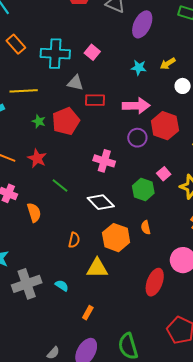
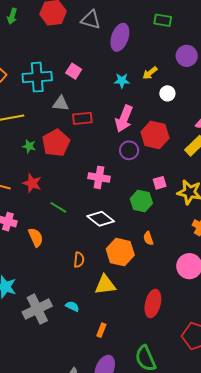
pink arrow: (136, 106) -> (124, 119), turned 120
pink square: (164, 174) -> (160, 183), turned 32
red ellipse: (155, 282) -> (153, 303), moved

